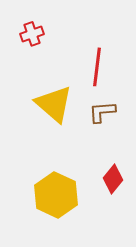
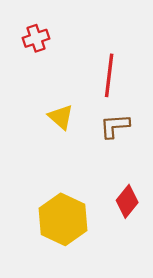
yellow triangle: (54, 104) -> (61, 117), size x0.6

